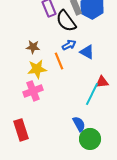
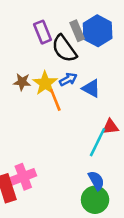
yellow star: (37, 69) -> (45, 83), moved, turned -30
pink cross: (33, 91) -> (23, 177), moved
blue semicircle: (79, 124) -> (96, 181), moved

